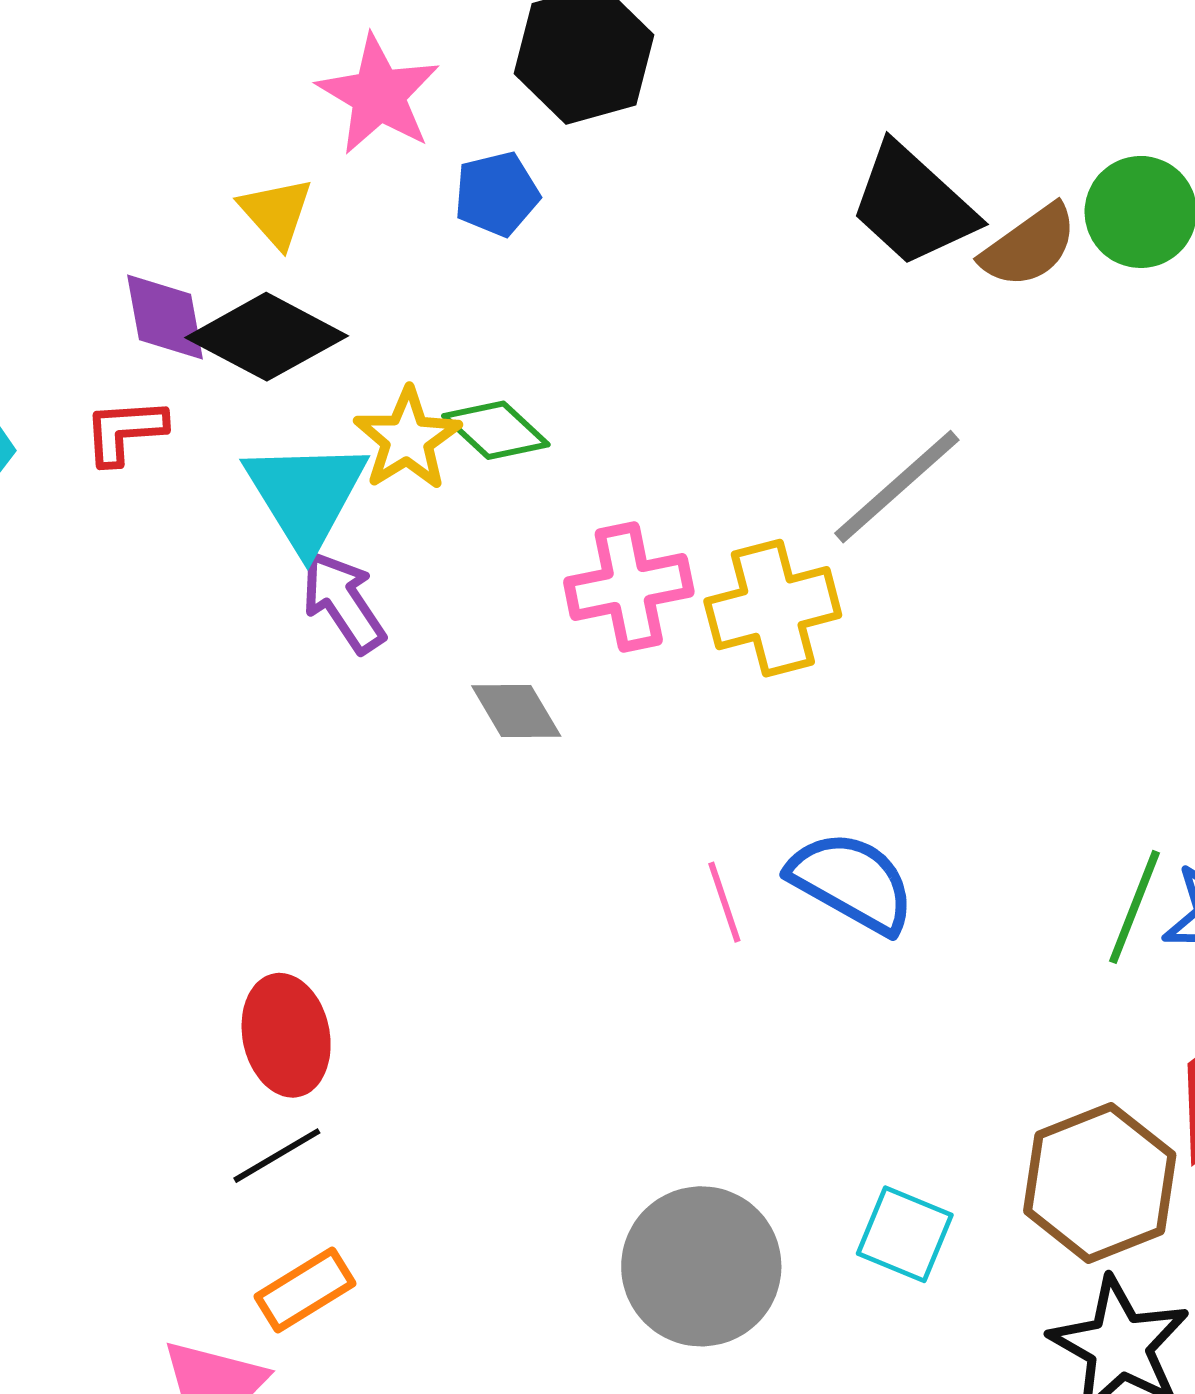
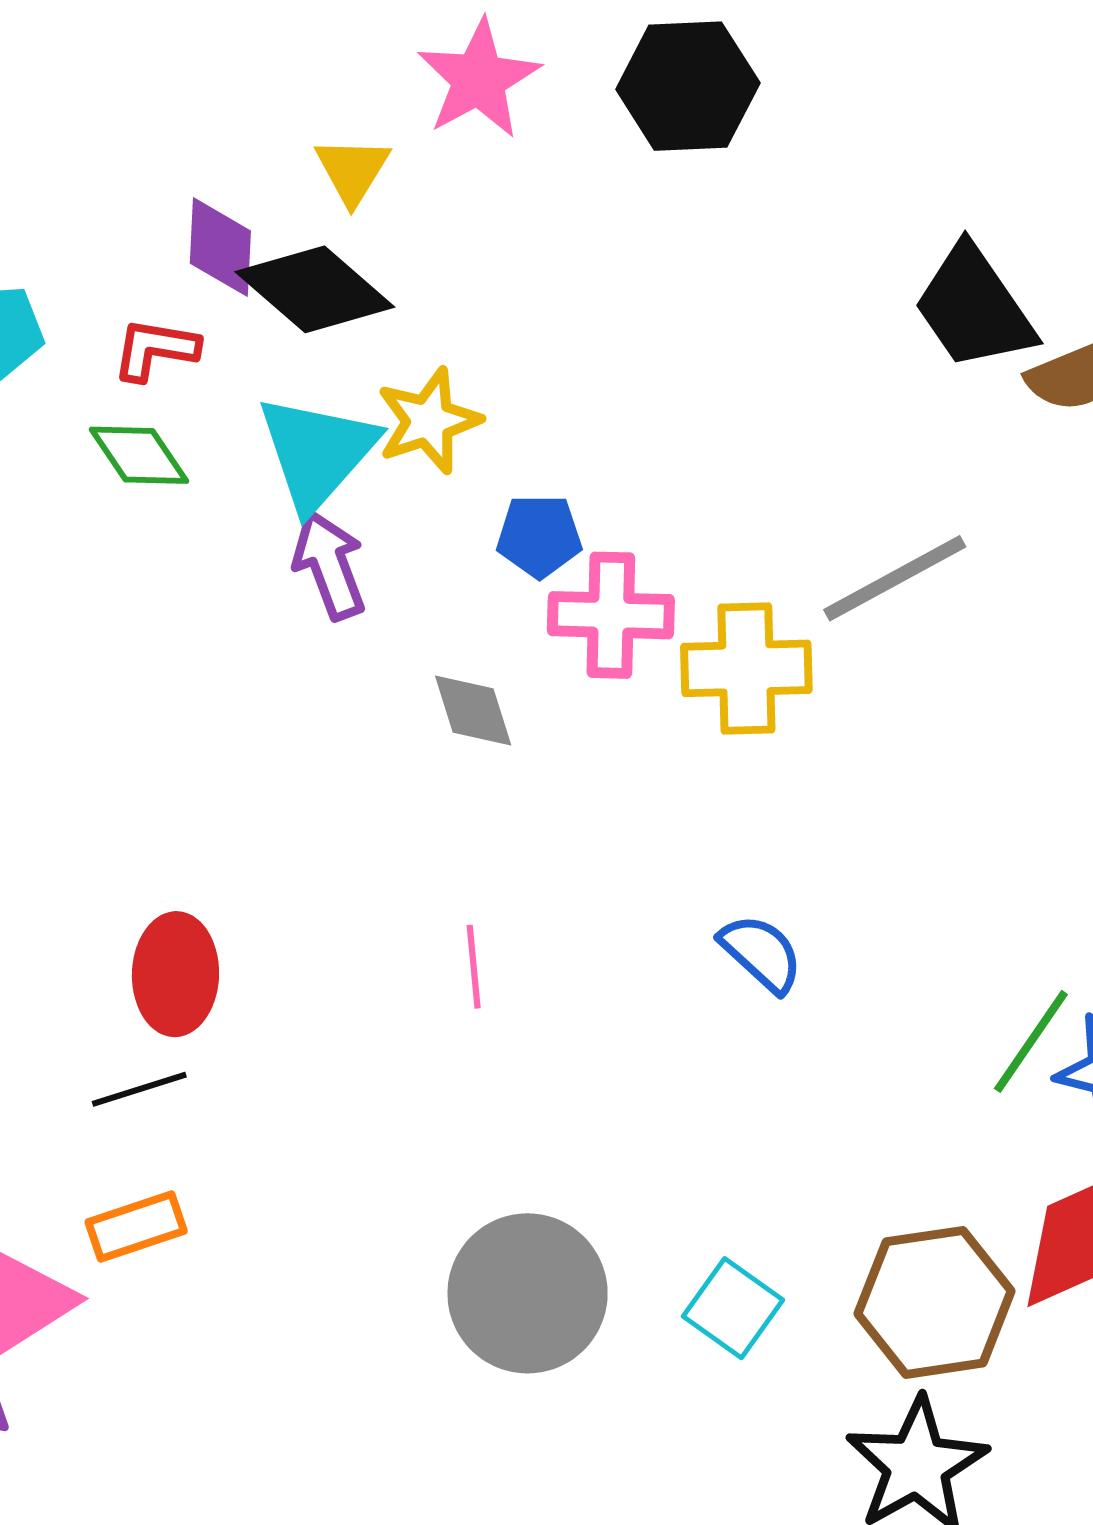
blue pentagon: (497, 194) -> (539, 536), moved
green diamond: (496, 430) -> (139, 455), moved
blue semicircle: (852, 882) -> (761, 953), size x0.7
pink line: (724, 902) -> (474, 967), moved

